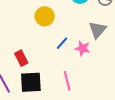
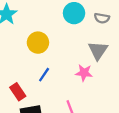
blue line: (62, 43) -> (44, 75), moved

